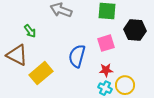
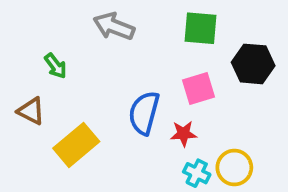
brown triangle: (17, 55) -> (31, 111), size x0.7
red star: (106, 70) -> (184, 134), moved

